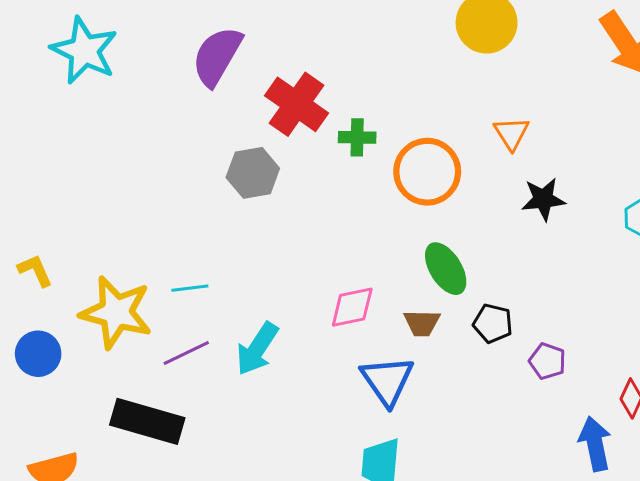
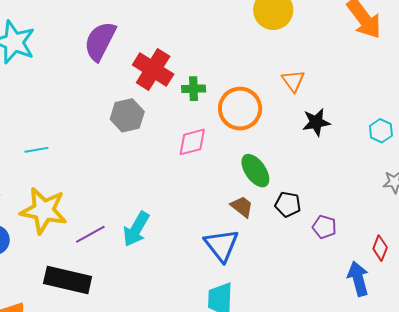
cyan line: (190, 288) -> (36, 150), moved
pink diamond: (352, 307) -> (192, 142), moved
brown trapezoid: (422, 323) -> (242, 207), turned -140

